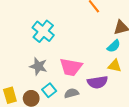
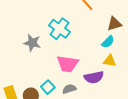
cyan cross: (43, 31) -> (59, 29), moved
gray star: (38, 66) -> (32, 43), moved

